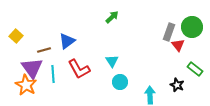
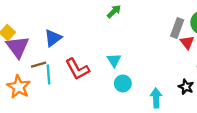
blue triangle: (67, 41) -> (53, 38), moved
brown line: (44, 50) -> (39, 65), moved
purple triangle: (32, 68) -> (18, 47), moved

